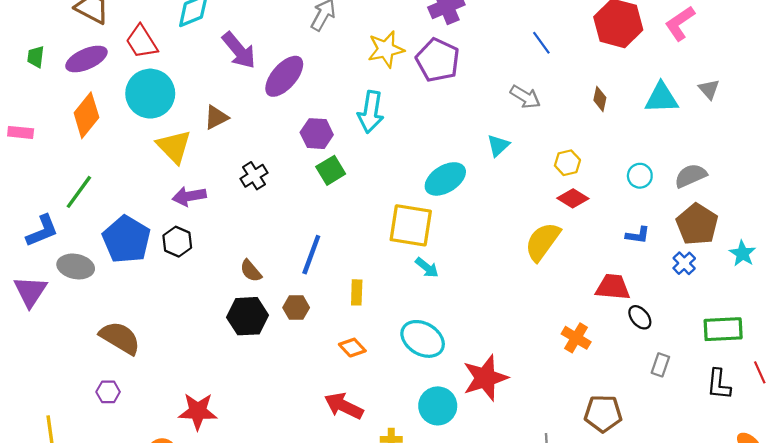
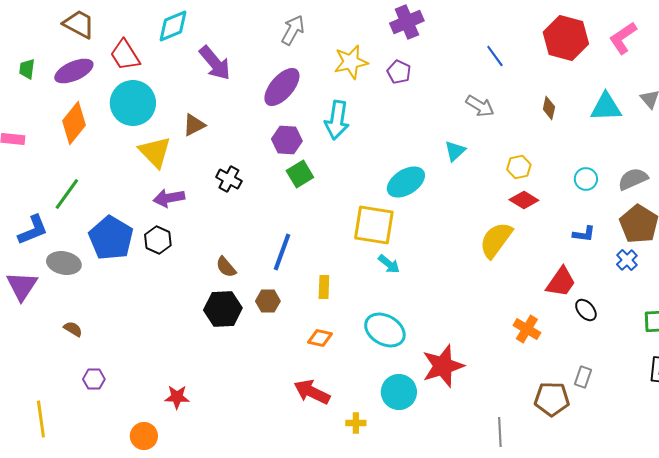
purple pentagon: (438, 60) -> (399, 72), size x0.6
purple ellipse: (284, 76) -> (282, 87), moved
black cross: (254, 176) -> (229, 179), turned -30
red trapezoid: (613, 287) -> (561, 282), turned 120
brown semicircle: (120, 338) -> (73, 329), moved, size x0.5
orange diamond: (352, 348) -> (320, 338), turned -35
gray rectangle: (660, 365) -> (583, 377), moved
red star: (198, 411) -> (177, 397), size x0.7

